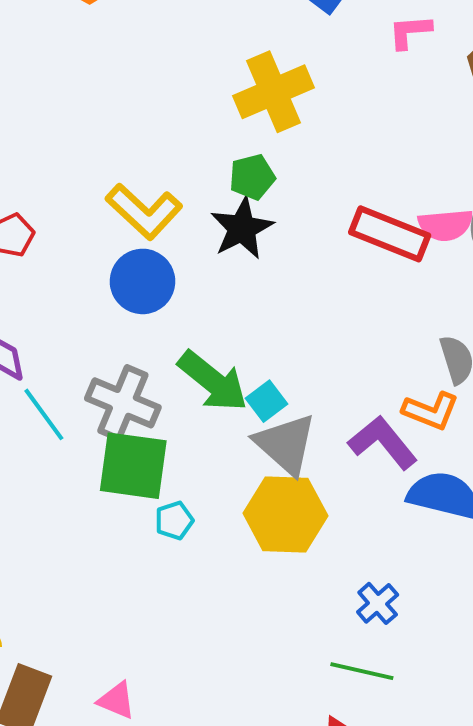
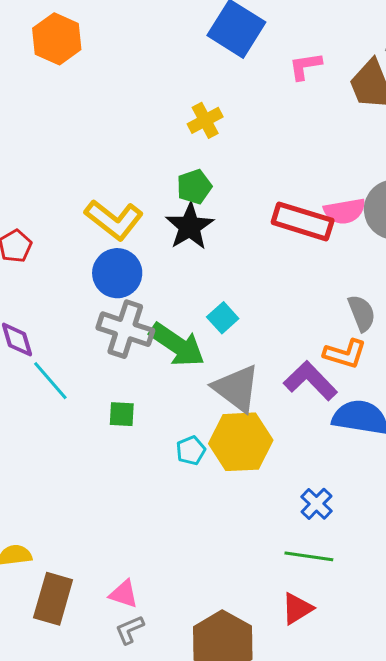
yellow cross: (273, 92) -> (205, 120), size x0.6
cyan square: (267, 401) -> (223, 318), moved
gray cross: (123, 403) -> (125, 329), moved
green square: (133, 466) -> (122, 414), size x0.5
cyan pentagon: (174, 521) -> (191, 450), moved

